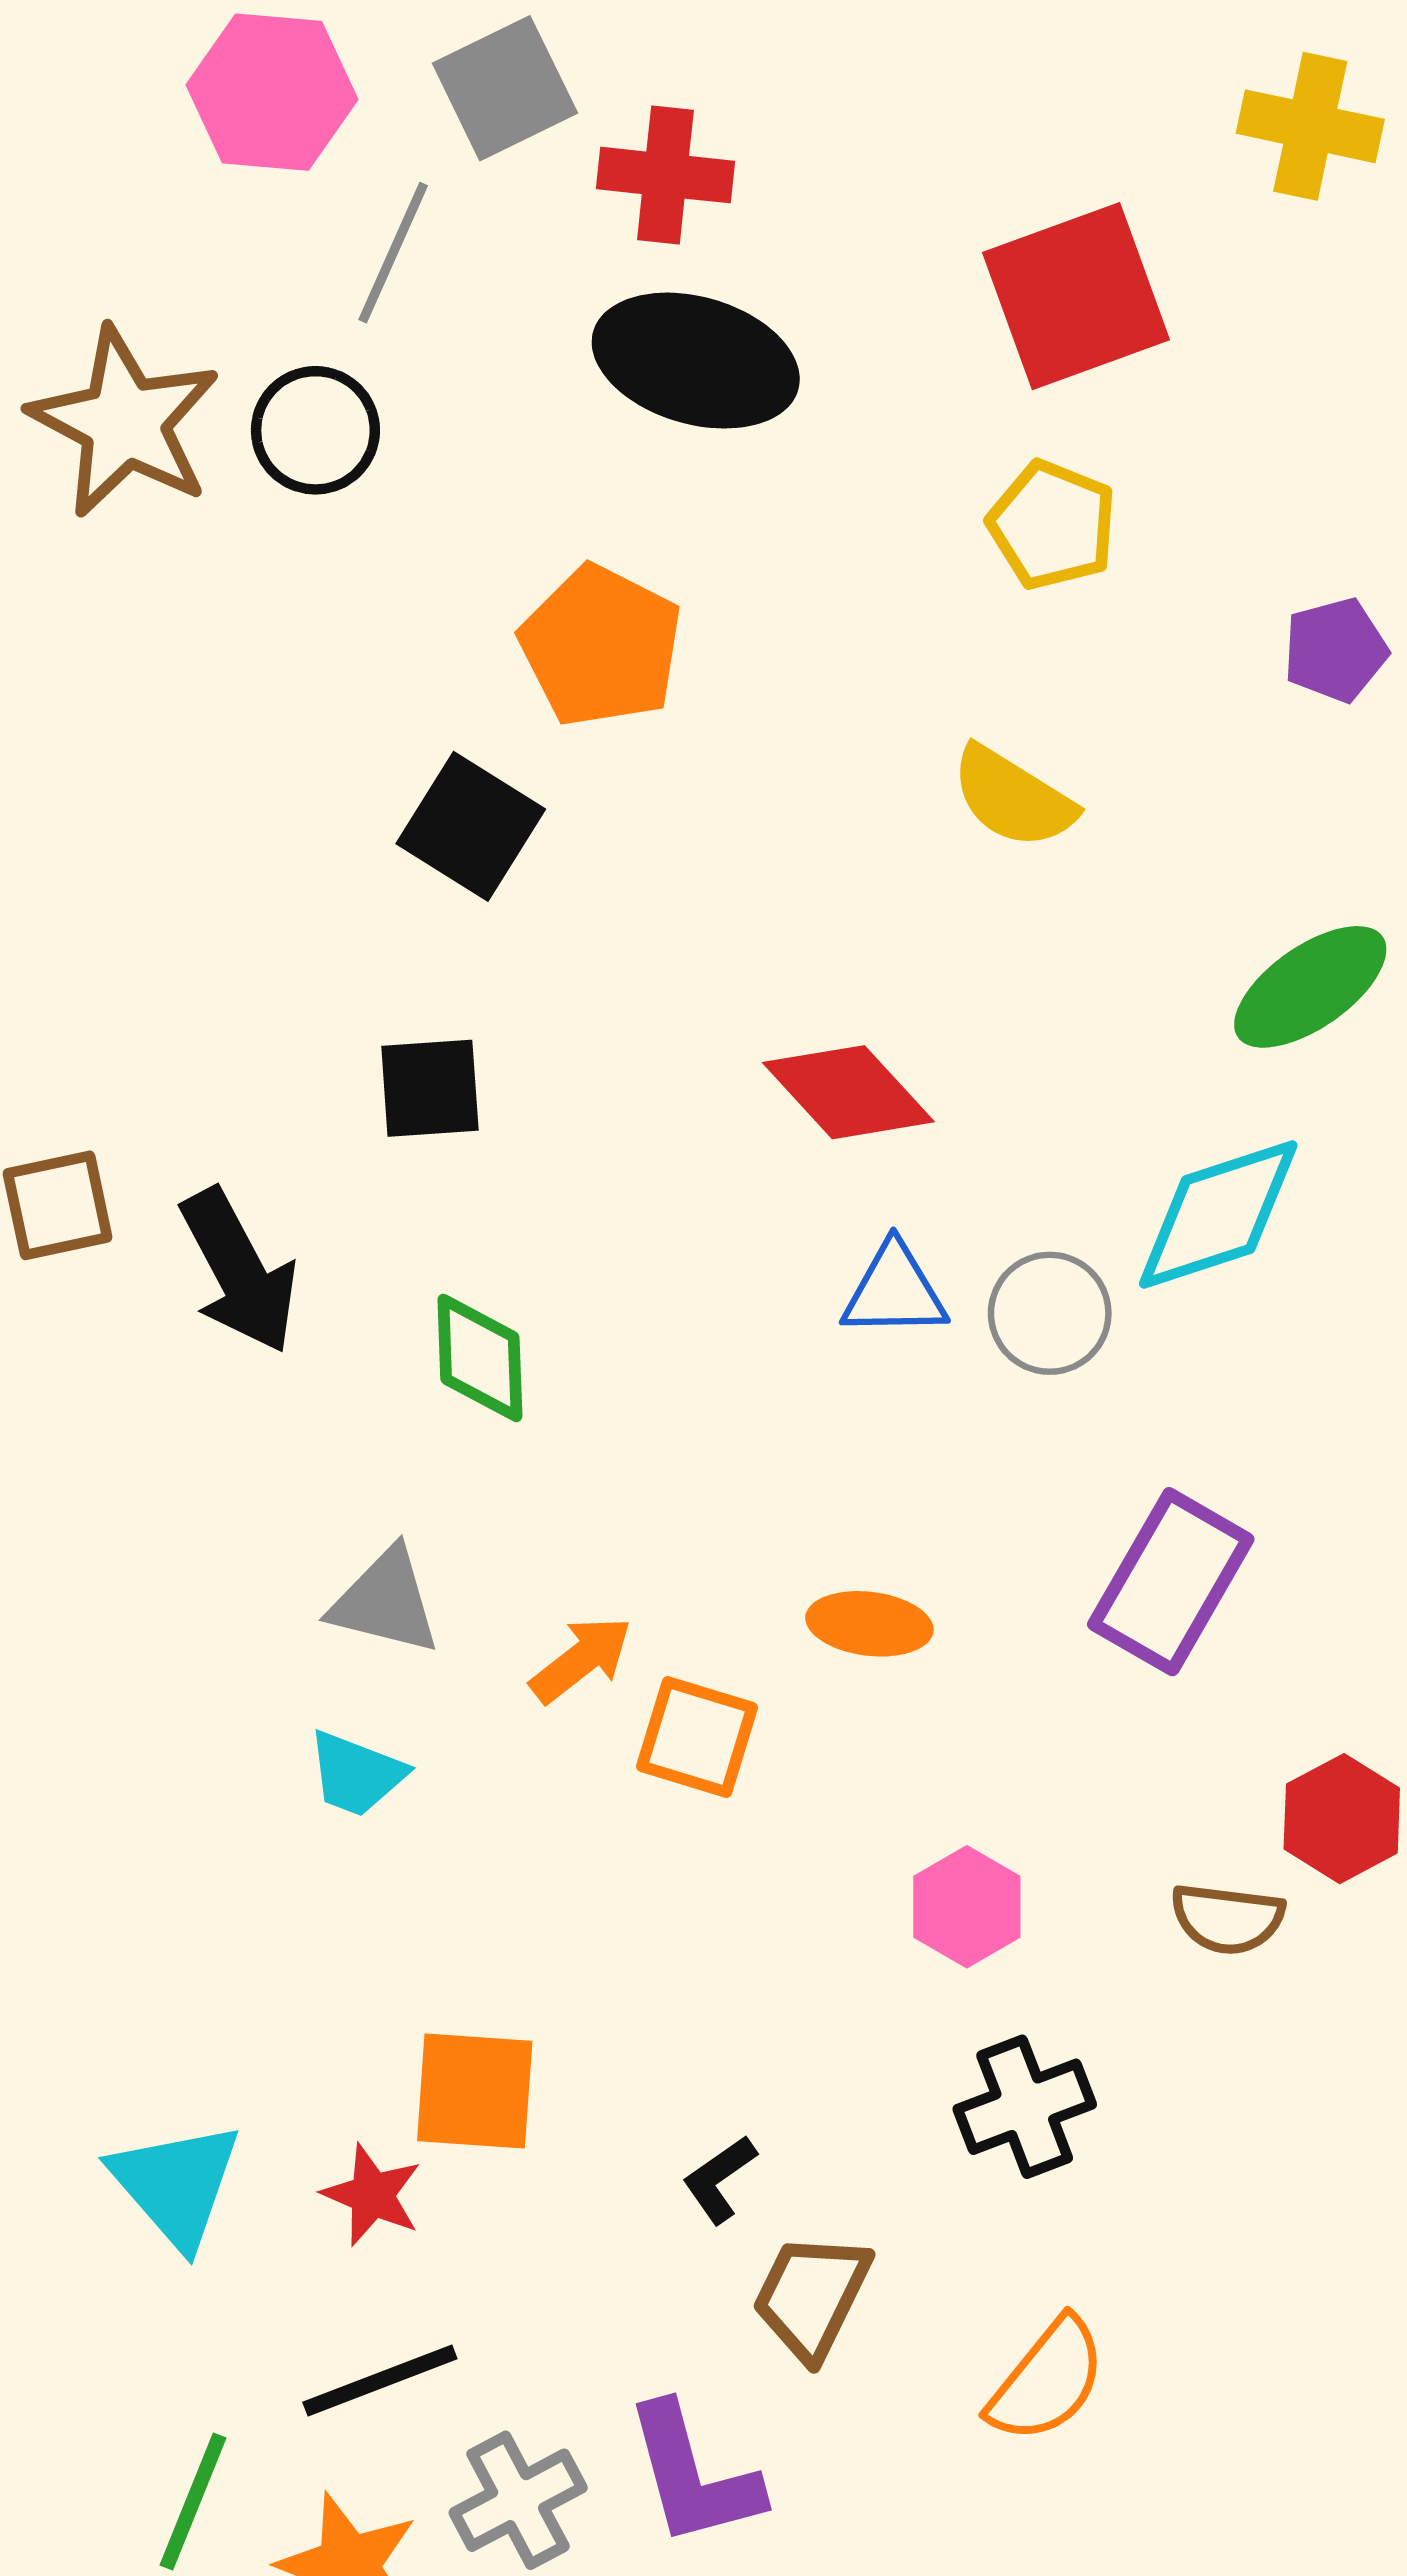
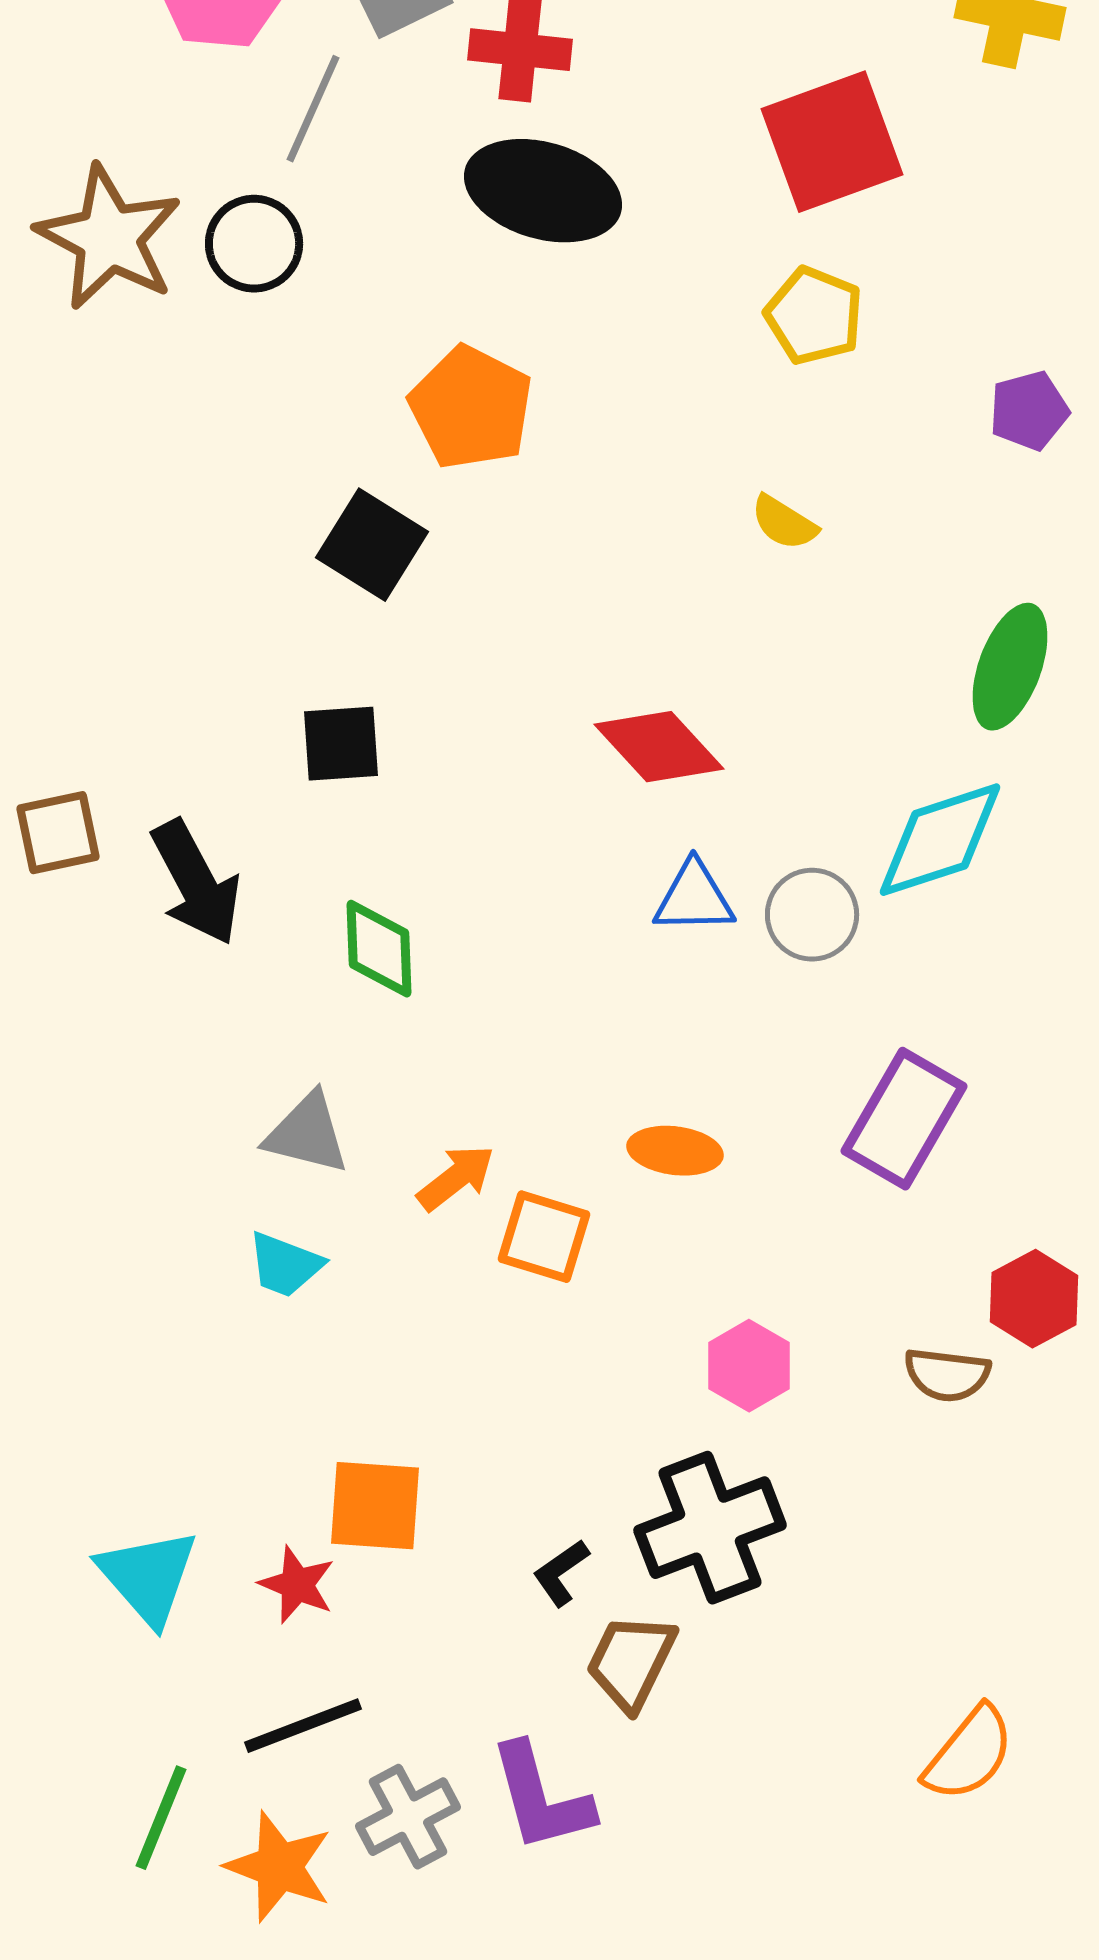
yellow semicircle: (1013, 797) -> (784, 523), size x0.7
green ellipse: (1310, 987) -> (1010, 667), turned -35
black cross: (1025, 2107) -> (710, 1528), moved, size x1.4
orange semicircle: (1047, 2380) -> (969, 1754), moved

